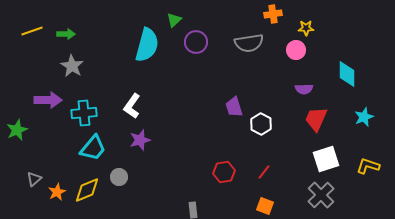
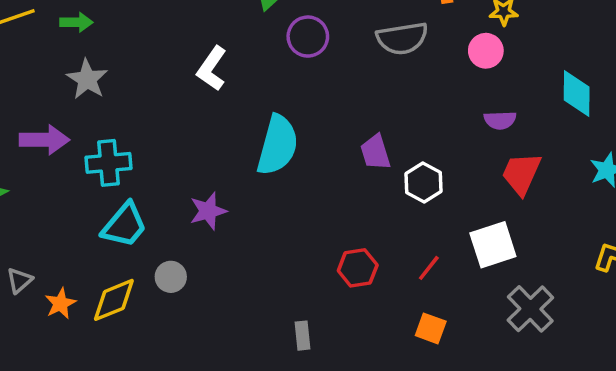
cyan semicircle: (147, 45) -> (278, 145), moved
white L-shape: (132, 106) -> (212, 69), moved
white square: (326, 159) -> (493, 245), moved

